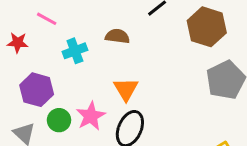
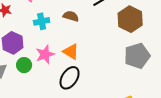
orange triangle: (126, 89) -> (71, 52), turned -36
pink star: (91, 116) -> (45, 54), moved

